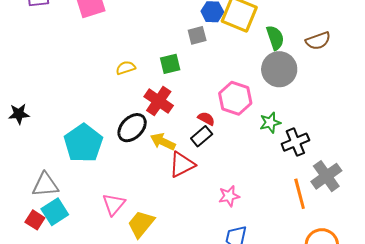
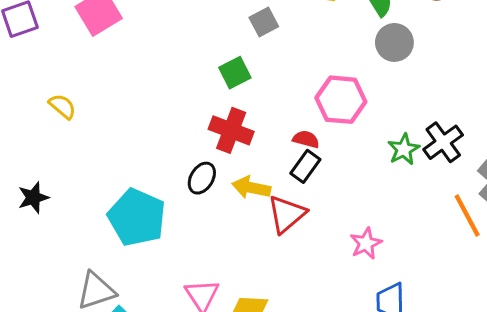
yellow semicircle: (126, 68) -> (62, 106), moved, turned 72
gray circle: (279, 69) -> (394, 42), size x0.7
green star: (270, 123) -> (404, 149), moved
black ellipse: (132, 128) -> (202, 178), size x0.7

